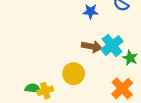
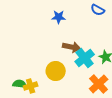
blue star: (91, 11) -> (59, 17), moved
cyan cross: (112, 45) -> (85, 58), moved

